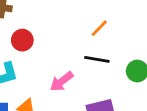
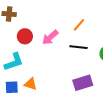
pink arrow: (62, 81) -> (50, 37), moved

